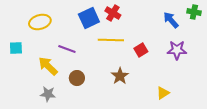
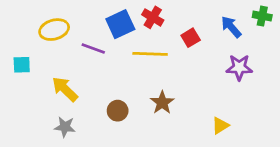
purple line: (67, 49) -> (93, 48), moved
red square: (141, 50) -> (191, 38), moved
brown circle: (77, 78) -> (118, 111), moved

